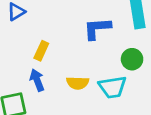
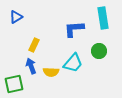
yellow semicircle: (78, 83) -> (51, 72), moved
cyan trapezoid: (112, 87) -> (73, 63), moved, turned -40

